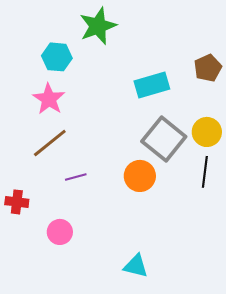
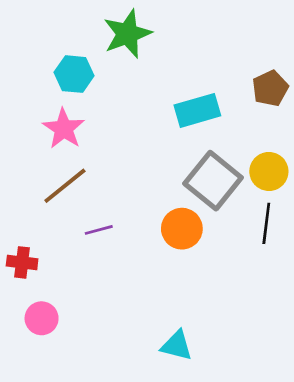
pink circle: (60, 232) -> (42, 318), moved

